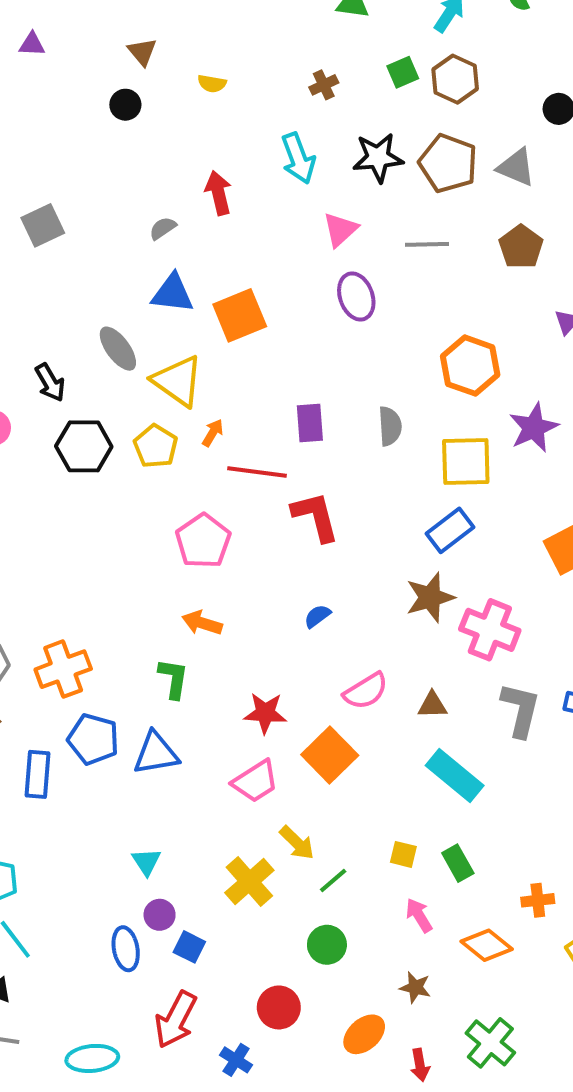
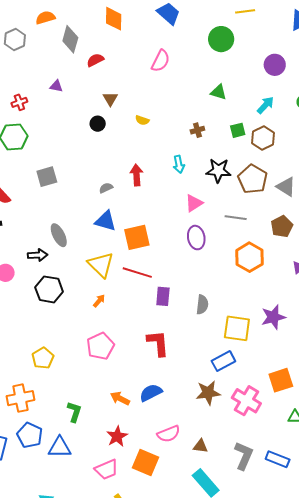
cyan arrow: (298, 158) -> (179, 164), size x0.7
gray ellipse: (118, 349) -> (59, 235), moved
orange hexagon: (470, 366) -> (249, 257), moved
black arrow: (50, 383) -> (38, 255), turned -72
orange arrow: (213, 433) -> (99, 301), moved
yellow pentagon: (156, 446) -> (43, 358), moved
red line: (257, 472) -> (137, 273), moved
blue semicircle: (317, 616) -> (151, 393), size x1.6
orange arrow: (202, 623) -> (120, 398), moved
pink cross: (490, 630) -> (246, 401), moved
red star: (265, 713) -> (117, 436), turned 30
orange square: (330, 755) -> (145, 462), turned -32

